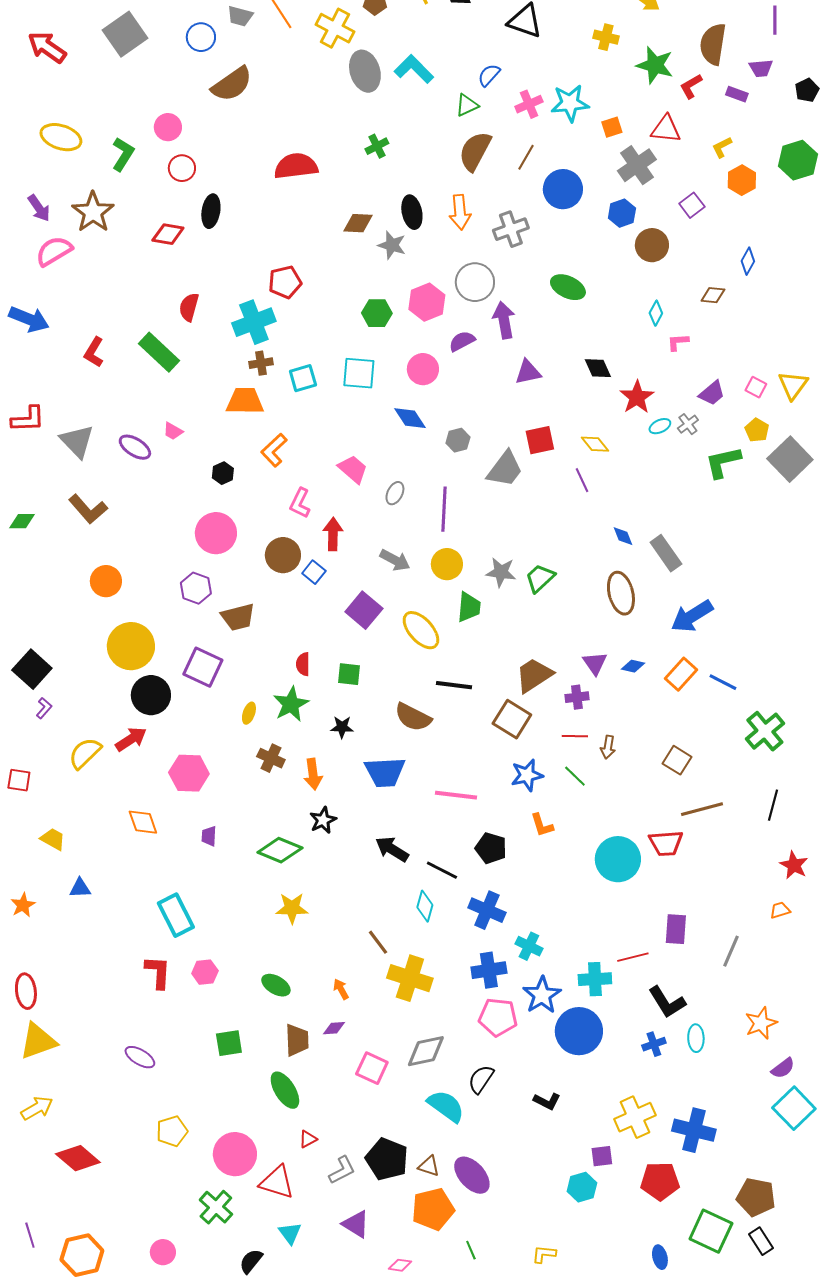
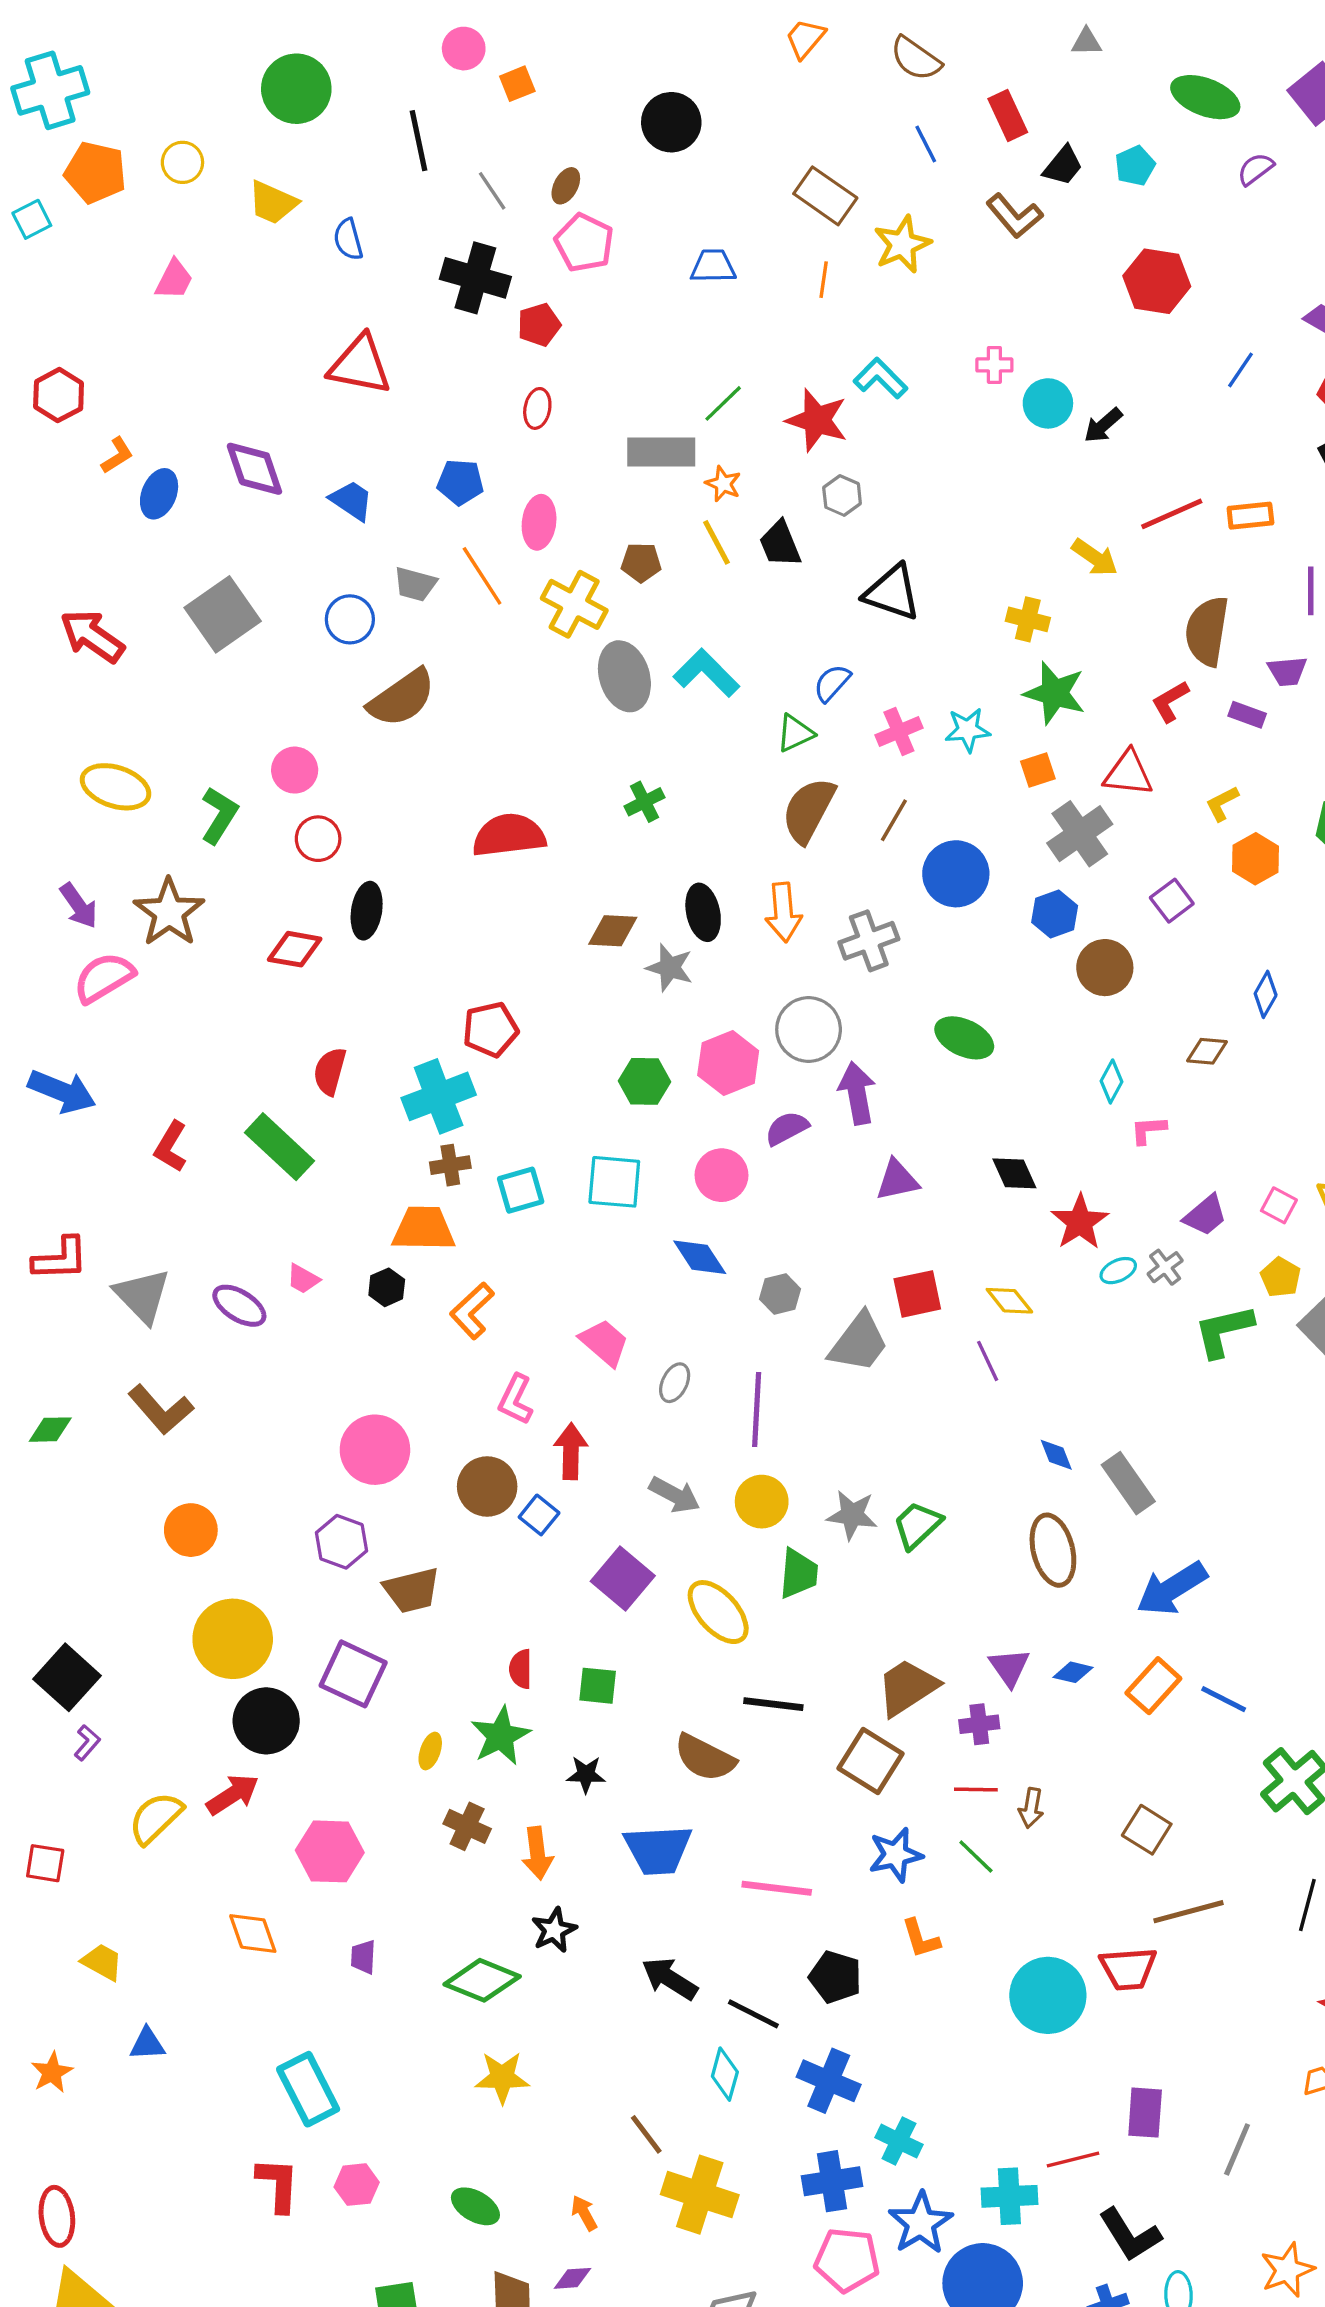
green star: (655, 65) -> (1055, 693), moved
cyan star: (570, 103) -> (968, 730), size x0.7
black hexagon: (223, 473) -> (387, 1287), moved

